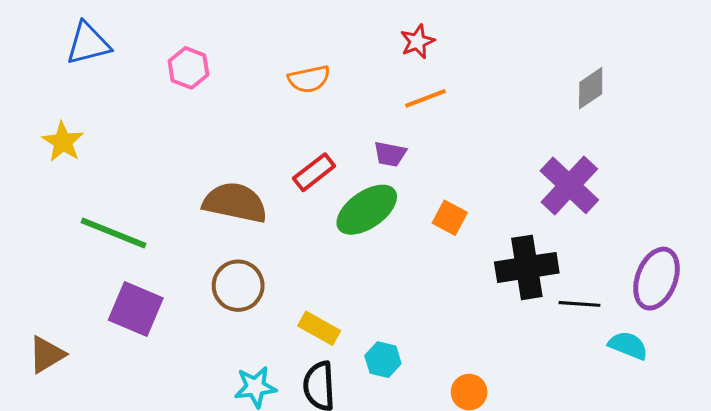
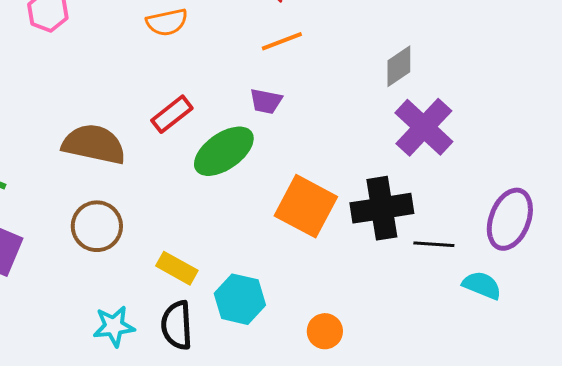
gray diamond: (591, 88) -> (399, 66), moved
purple trapezoid: (390, 154) -> (266, 101), moved
orange square: (450, 218) -> (306, 206), moved, size x1.8
cyan hexagon: (383, 360) -> (240, 299), size x1.4

